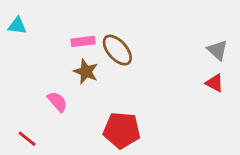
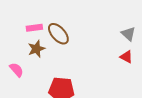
brown star: (86, 72) -> (36, 49), turned 30

